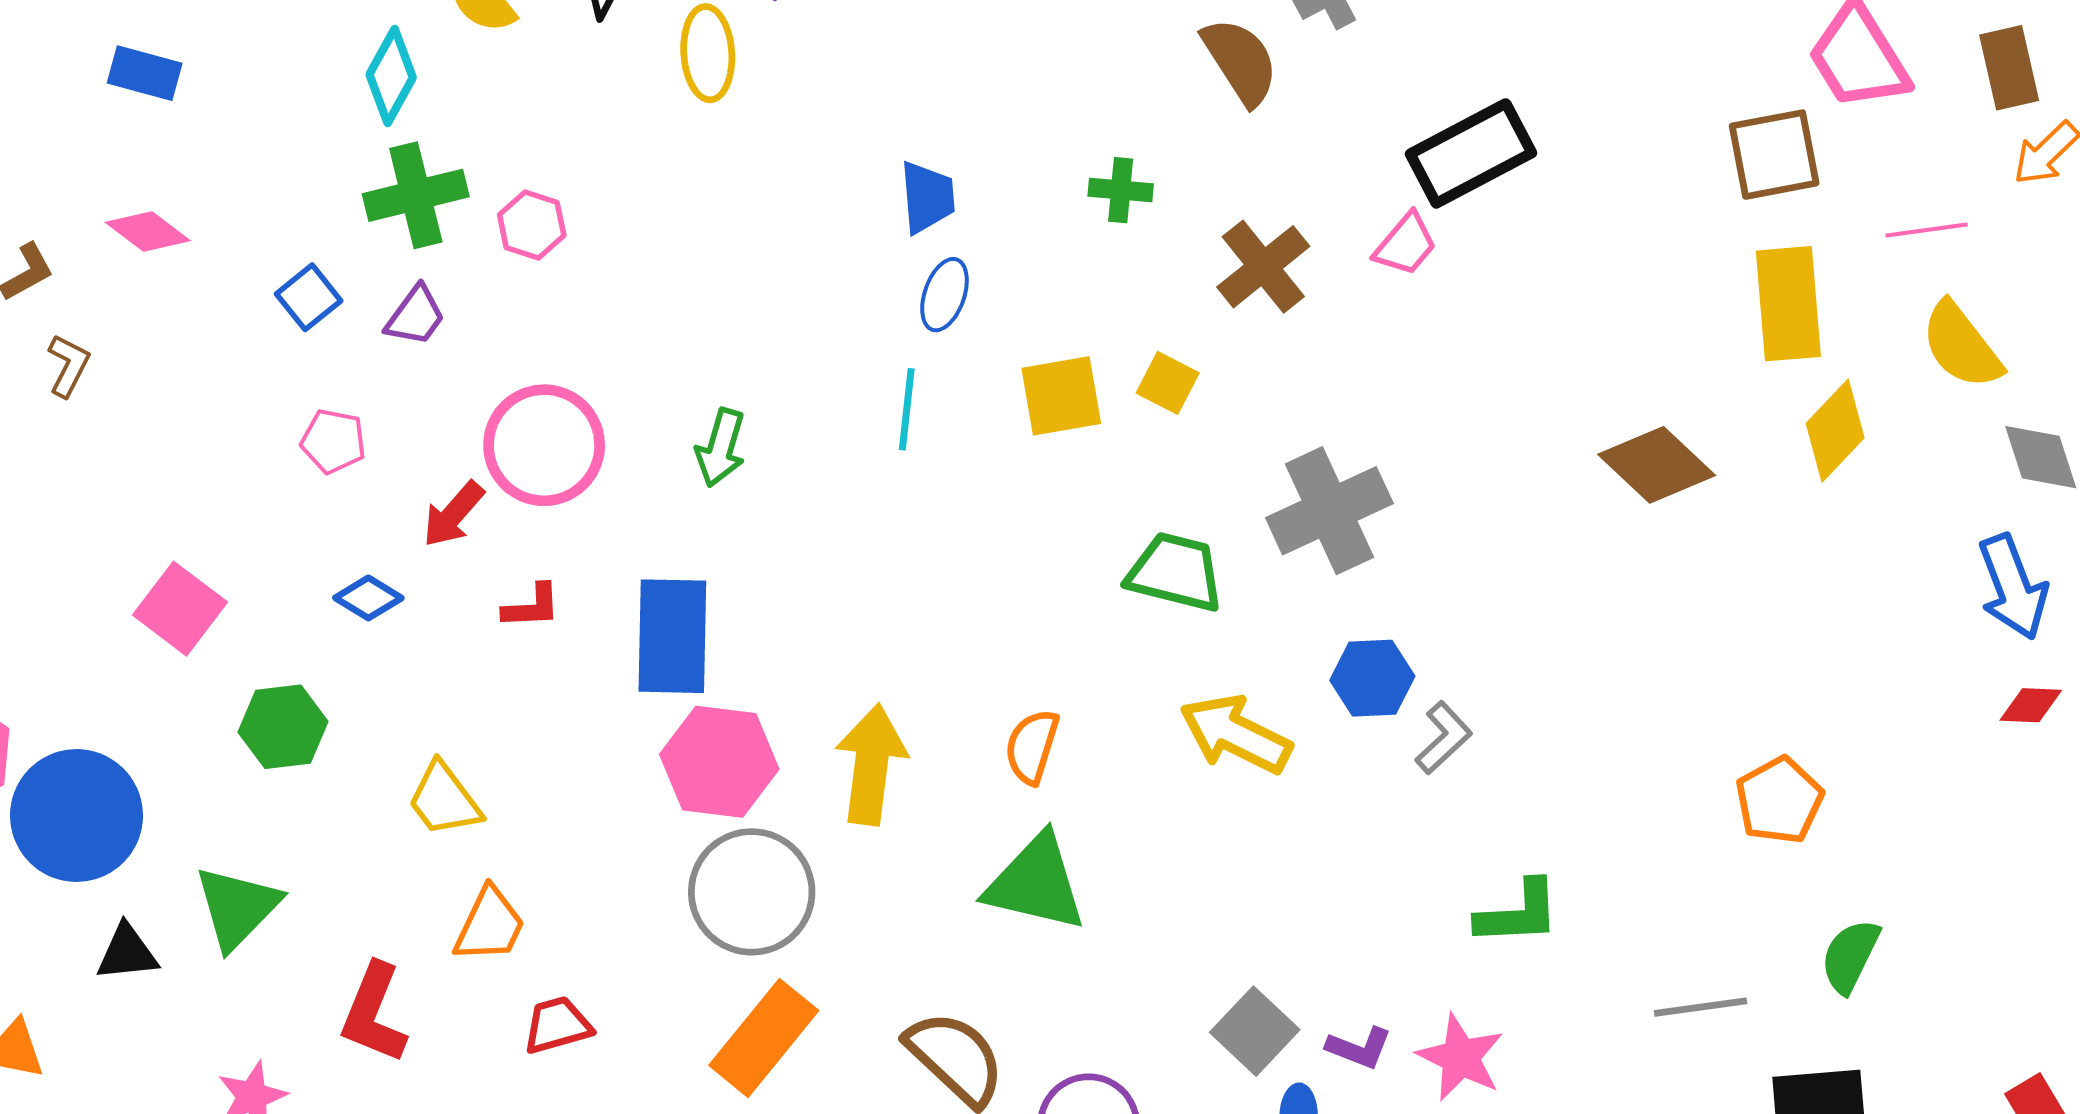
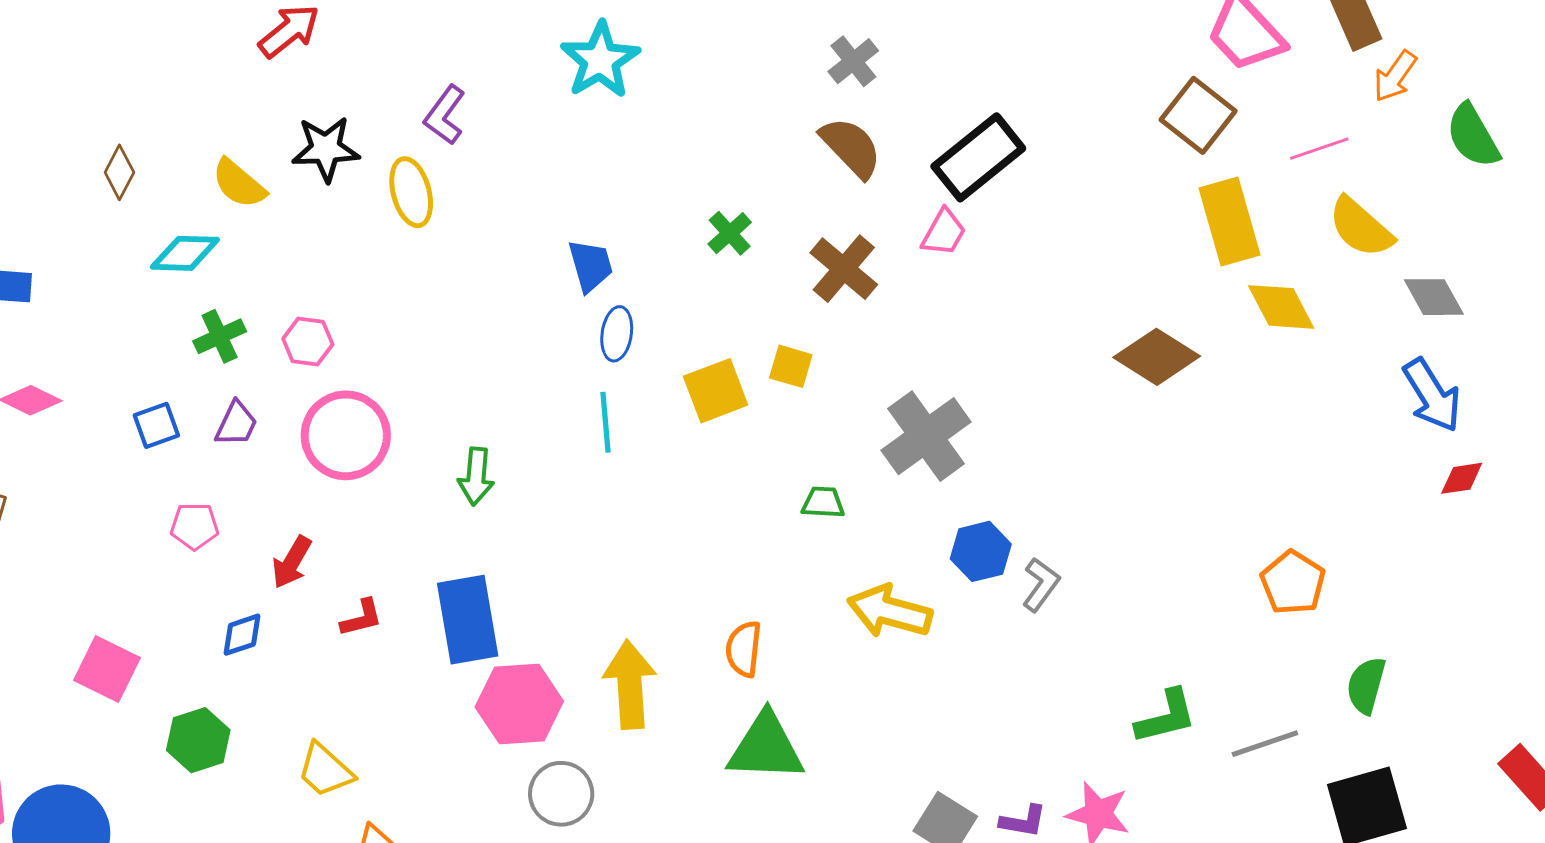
brown semicircle: (1240, 61) -> (851, 147), moved
cyan diamond: (391, 76) -> (185, 253), turned 74
brown square: (1774, 155) -> (1198, 115), turned -30
green cross: (1121, 190) -> (730, 233), turned -36
green cross: (416, 195) -> (220, 336), size x0.7
blue square: (309, 297) -> (156, 425), turned 30
yellow diamond: (1835, 431) -> (1281, 307), turned -60
pink circle: (544, 445) -> (346, 435), moved
green trapezoid: (1175, 572) -> (823, 502), size x0.6
blue diamond: (368, 598) -> (242, 635), turned -39
gray circle: (752, 892) -> (561, 794), size x0.7
green L-shape: (1518, 913) -> (1166, 717), moved

